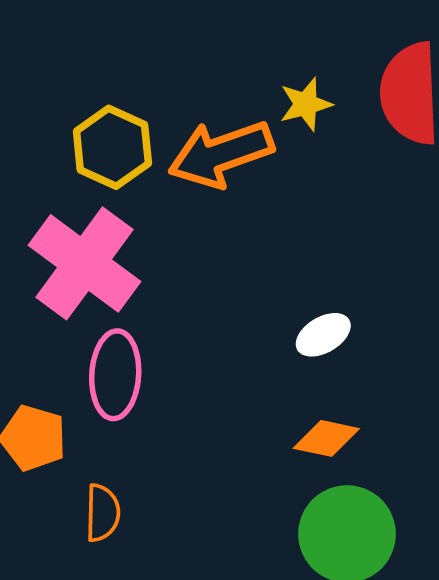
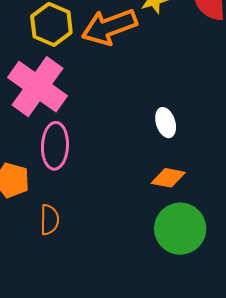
white ellipse: (323, 335) -> (166, 123), turned -76

